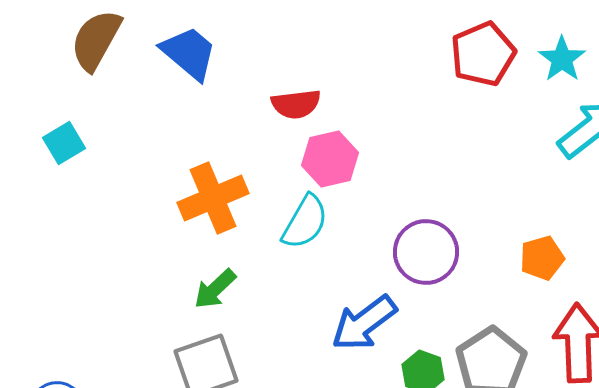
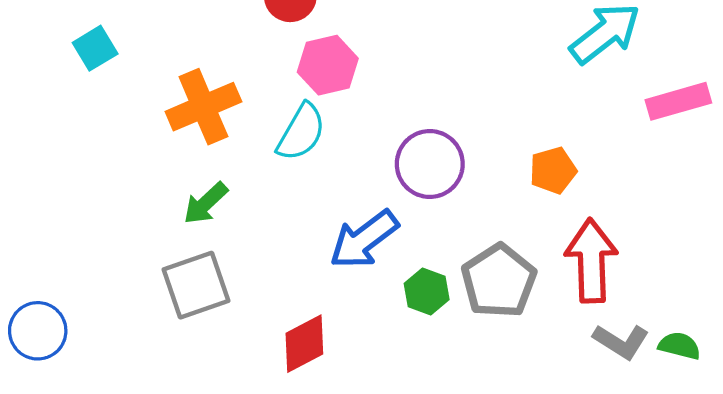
cyan square: (64, 143) -> (95, 48), moved

